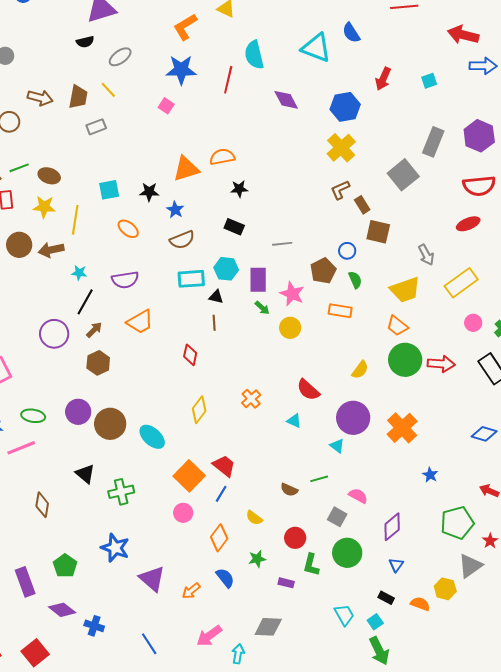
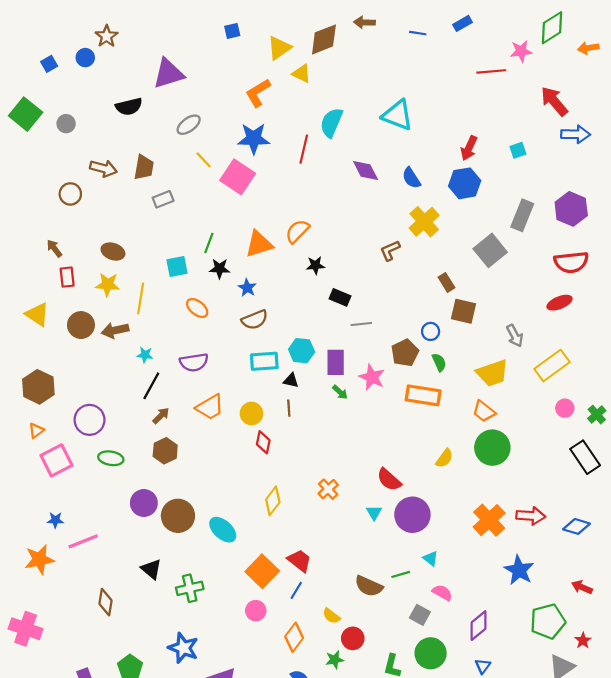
blue semicircle: (351, 33) -> (411, 178), moved
red arrow: (463, 35) -> (554, 101), turned 36
black semicircle: (85, 42) -> (129, 107), moved, size x1.4
cyan semicircle: (254, 55) -> (331, 123), turned 36
yellow line: (108, 90) -> (204, 160), moved
pink square: (166, 106) -> (238, 177), size x2.0
blue hexagon: (345, 107) -> (465, 183), moved
orange semicircle: (222, 157) -> (297, 231), turned -35
green line: (19, 168) -> (209, 243), moved, turned -48
brown L-shape: (340, 190) -> (390, 250), moved
black rectangle: (234, 227) -> (340, 297), moved
orange rectangle: (340, 311) -> (423, 395), size x1.4
yellow circle: (290, 328) -> (252, 413), moved
purple circle: (54, 334) -> (90, 420), moved
red arrow: (441, 364) -> (531, 516), moved
green ellipse: (33, 416) -> (111, 458), moved
purple circle: (353, 418) -> (412, 515), moved
cyan triangle: (294, 421) -> (374, 513), turned 35
cyan triangle: (337, 446) -> (431, 558), moved
blue star: (430, 475) -> (519, 570), size x1.8
brown semicircle: (289, 490) -> (369, 586), size x1.5
red circle: (295, 538) -> (353, 638), moved

